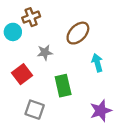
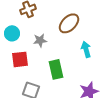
cyan circle: (13, 32) -> (12, 33), moved
red square: (22, 74) -> (20, 59), turned 30

